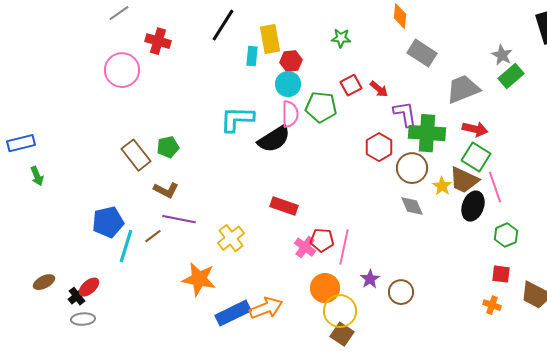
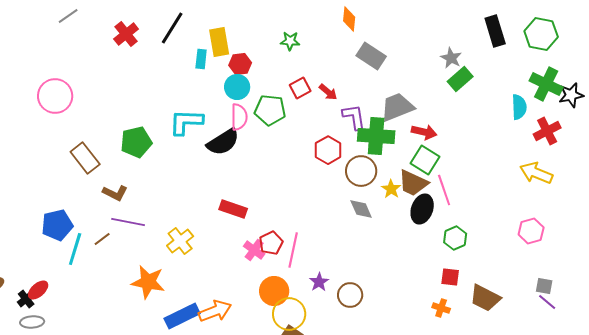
red cross: (158, 41) -> (126, 34), moved, turned 35
pink circle: (122, 70) -> (55, 96), moved
gray trapezoid: (463, 89) -> (397, 107), moved
green pentagon: (168, 147) -> (136, 142), moved, size x1.4
red pentagon: (322, 240) -> (271, 243), turned -30

